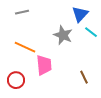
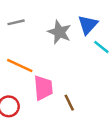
gray star: (63, 35) -> (59, 32), moved
brown line: (84, 77) -> (69, 103), moved

